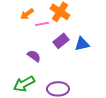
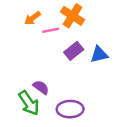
purple semicircle: (34, 56) -> (41, 87), moved
green arrow: (24, 84) -> (29, 103), turned -95

